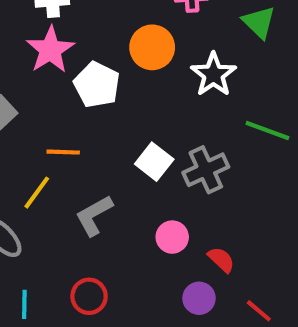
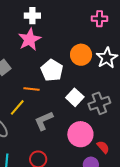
orange circle: (152, 47) -> (81, 55), moved
white pentagon: (97, 85) -> (52, 70), moved
pink circle: (172, 237) -> (80, 134), size x1.6

